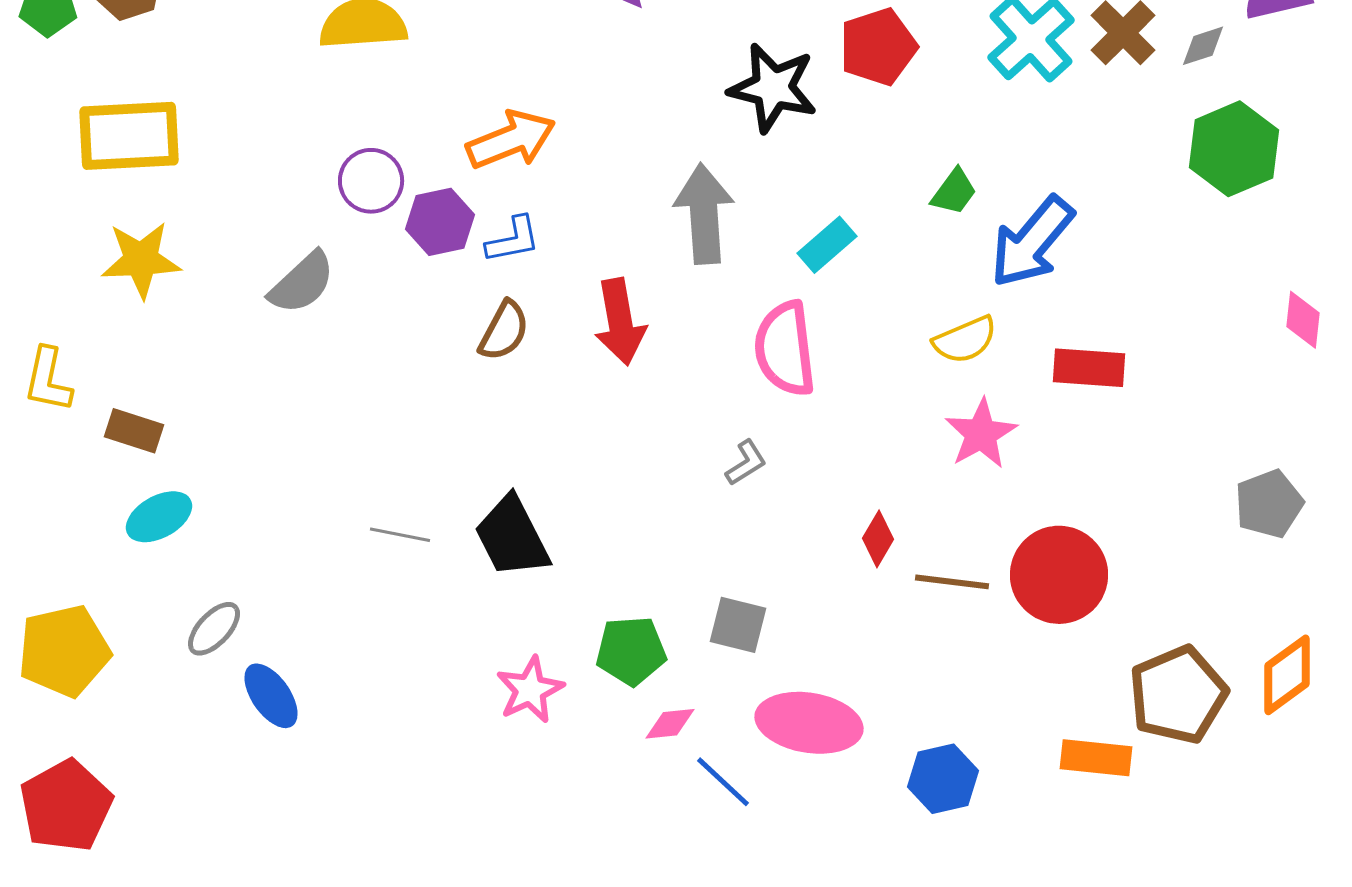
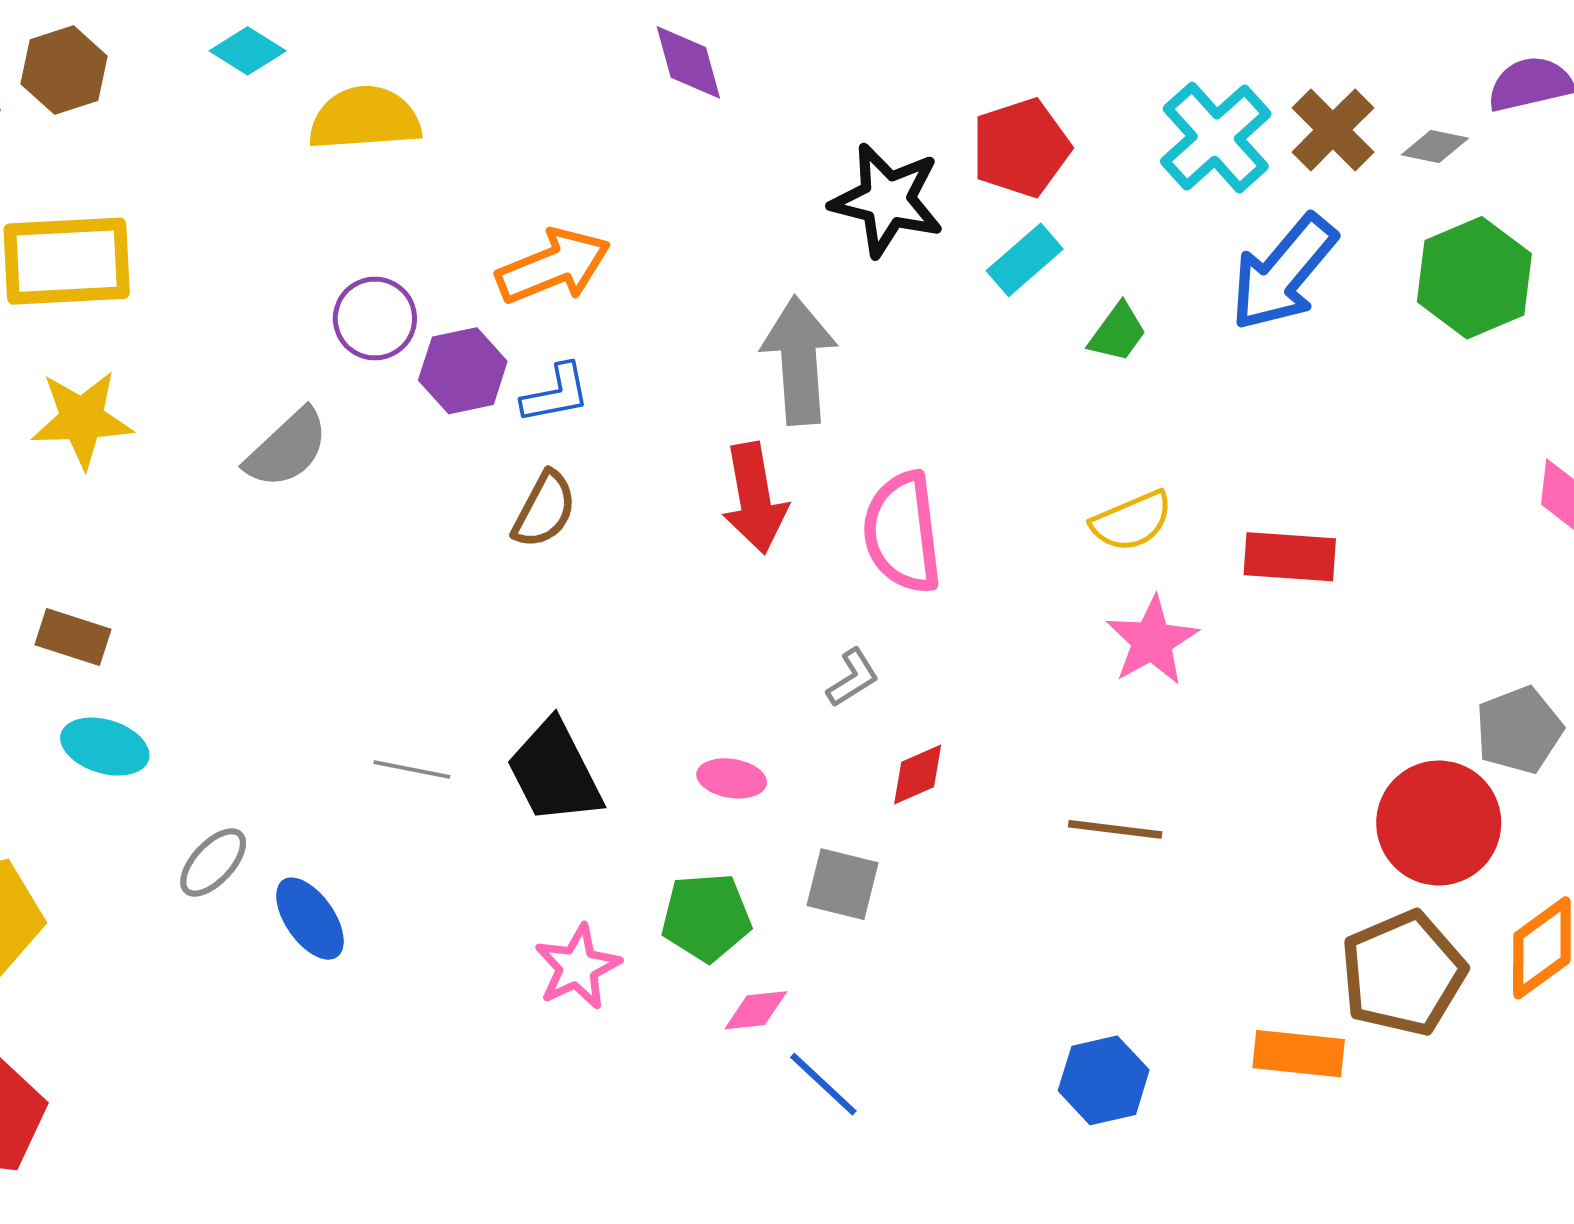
gray diamond: (1203, 46) -> (1435, 147), turned 30
blue arrow: (1032, 242) -> (1283, 273), moved
cyan rectangle: (827, 245) -> (1025, 260), moved
red arrow: (620, 322) -> (755, 498), moved
cyan ellipse: (159, 517) -> (105, 747), turned 46
red diamond: (878, 539) -> (918, 775), moved, turned 36
red circle: (1059, 575) -> (1439, 823), moved
gray ellipse: (214, 629) -> (213, 862), moved
blue ellipse: (271, 696) -> (310, 919), moved
pink ellipse: (809, 723) -> (732, 778), moved, size x0.5

